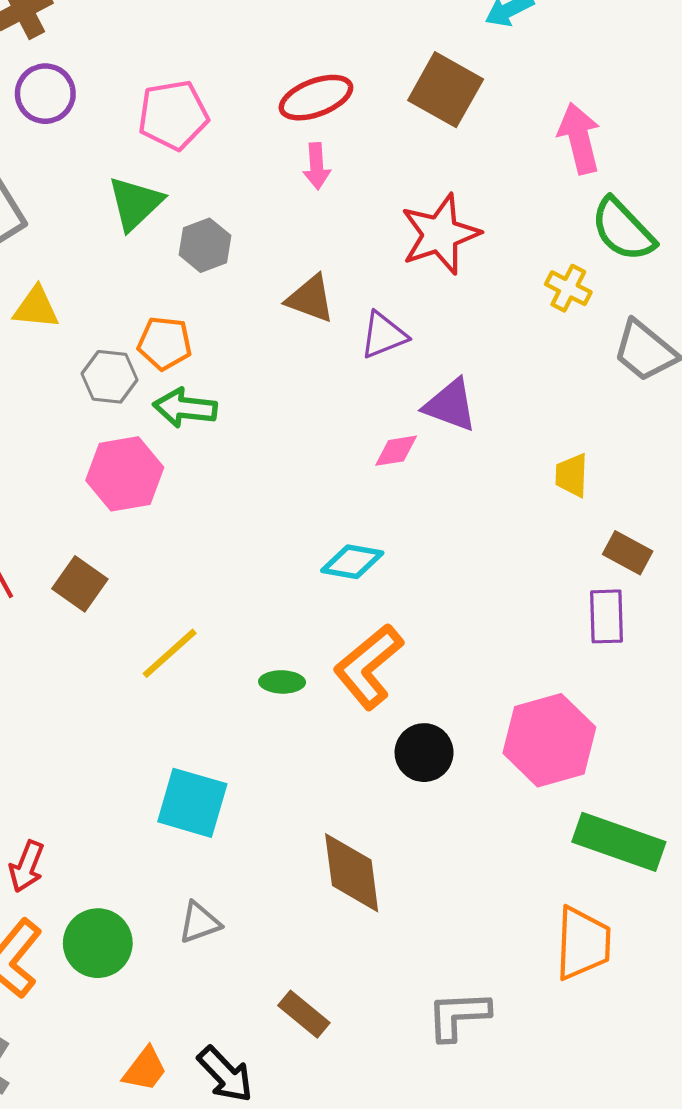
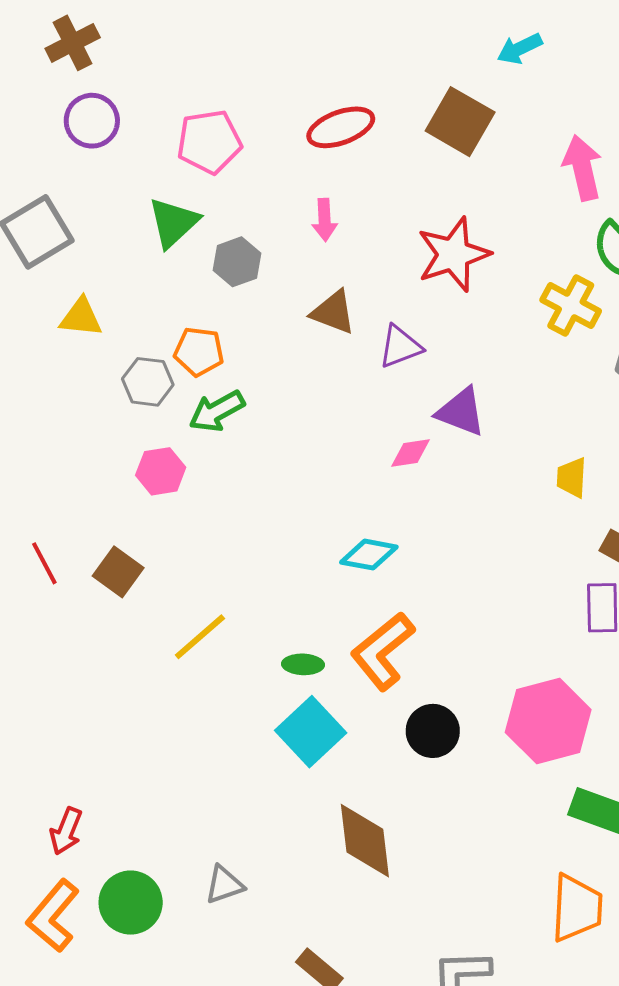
pink arrow: (317, 166) -> (325, 220), moved
yellow cross: (568, 288) -> (571, 306), size x1.4
green arrow: (185, 408) -> (217, 411), turned -36
pink hexagon: (125, 474) -> (161, 471), size x0.7
cyan square: (192, 803) -> (311, 732), moved, turned 30

